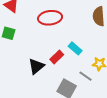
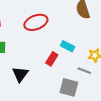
black triangle: (36, 66) -> (20, 74), moved

